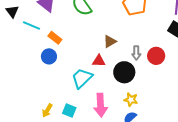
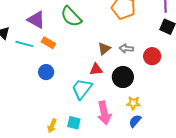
orange rectangle: (55, 38) -> (48, 43), moved
gray arrow: (136, 53) -> (126, 49), moved, turned 104

